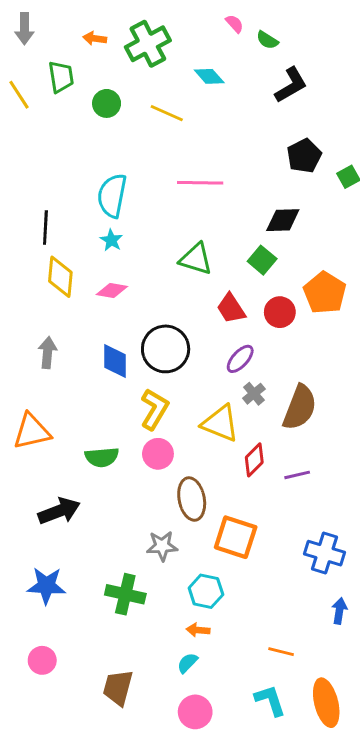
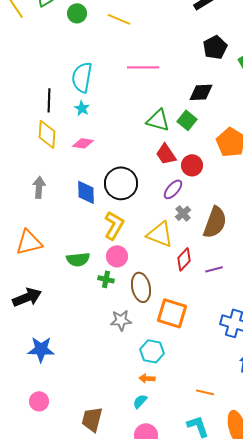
black line: (45, 227) -> (49, 100), moved
green triangle: (196, 259) -> (158, 120), moved
red circle: (280, 312) -> (192, 165), moved
black arrow: (59, 511) -> (27, 297), moved
green cross: (125, 594) -> (106, 279), moved, size x0.6

